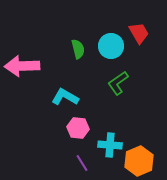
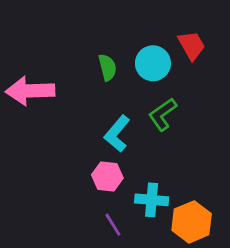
cyan L-shape: (65, 97) -> (117, 134), moved, turned -80

